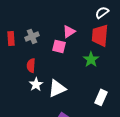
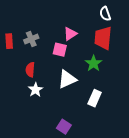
white semicircle: (102, 12) -> (105, 14), turned -72
white triangle: (57, 88) -> (67, 79), moved
white rectangle: (101, 97) -> (95, 98), moved

